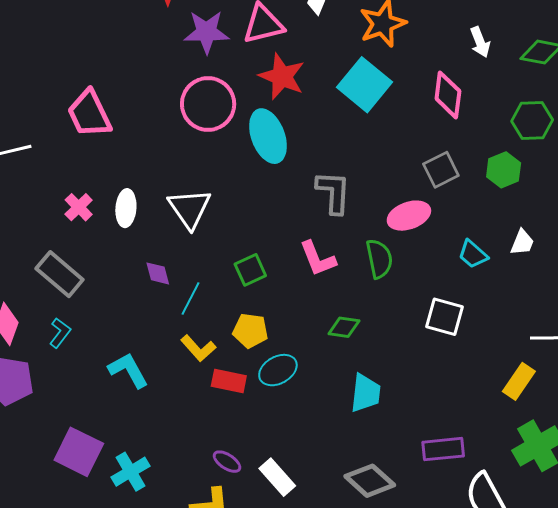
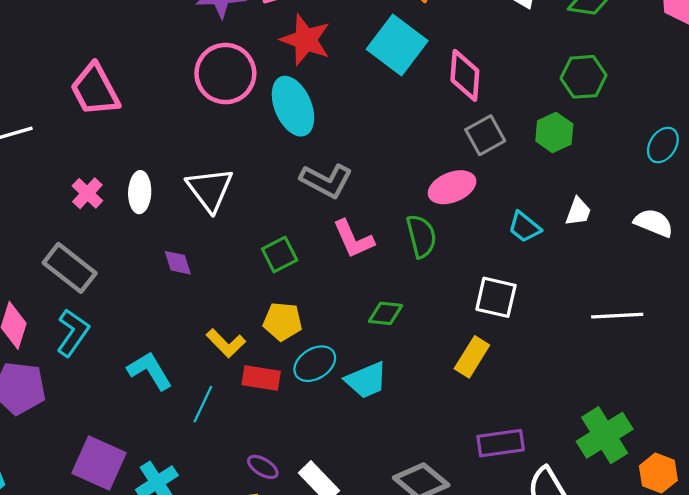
pink diamond: (448, 95) -> (465, 75), moved
gray L-shape: (333, 192) -> (326, 181), moved, turned 117
cyan line: (190, 299) -> (203, 404), moved
cyan L-shape: (60, 333) -> (73, 333), size x1.4
yellow rectangle: (519, 381) -> (472, 357), moved
cyan trapezoid: (365, 393) -> (366, 380), moved, turned 63

